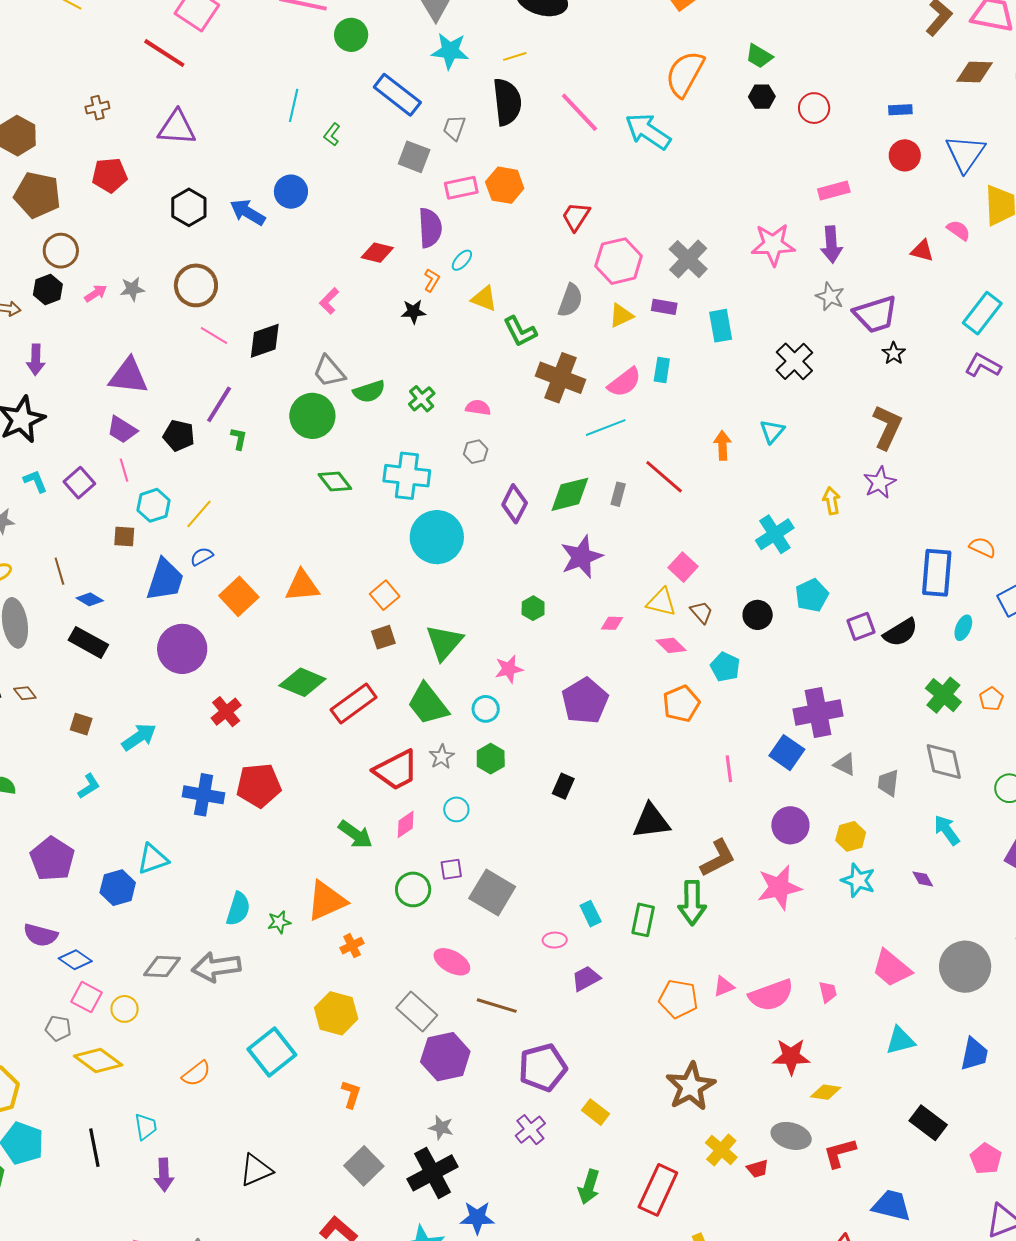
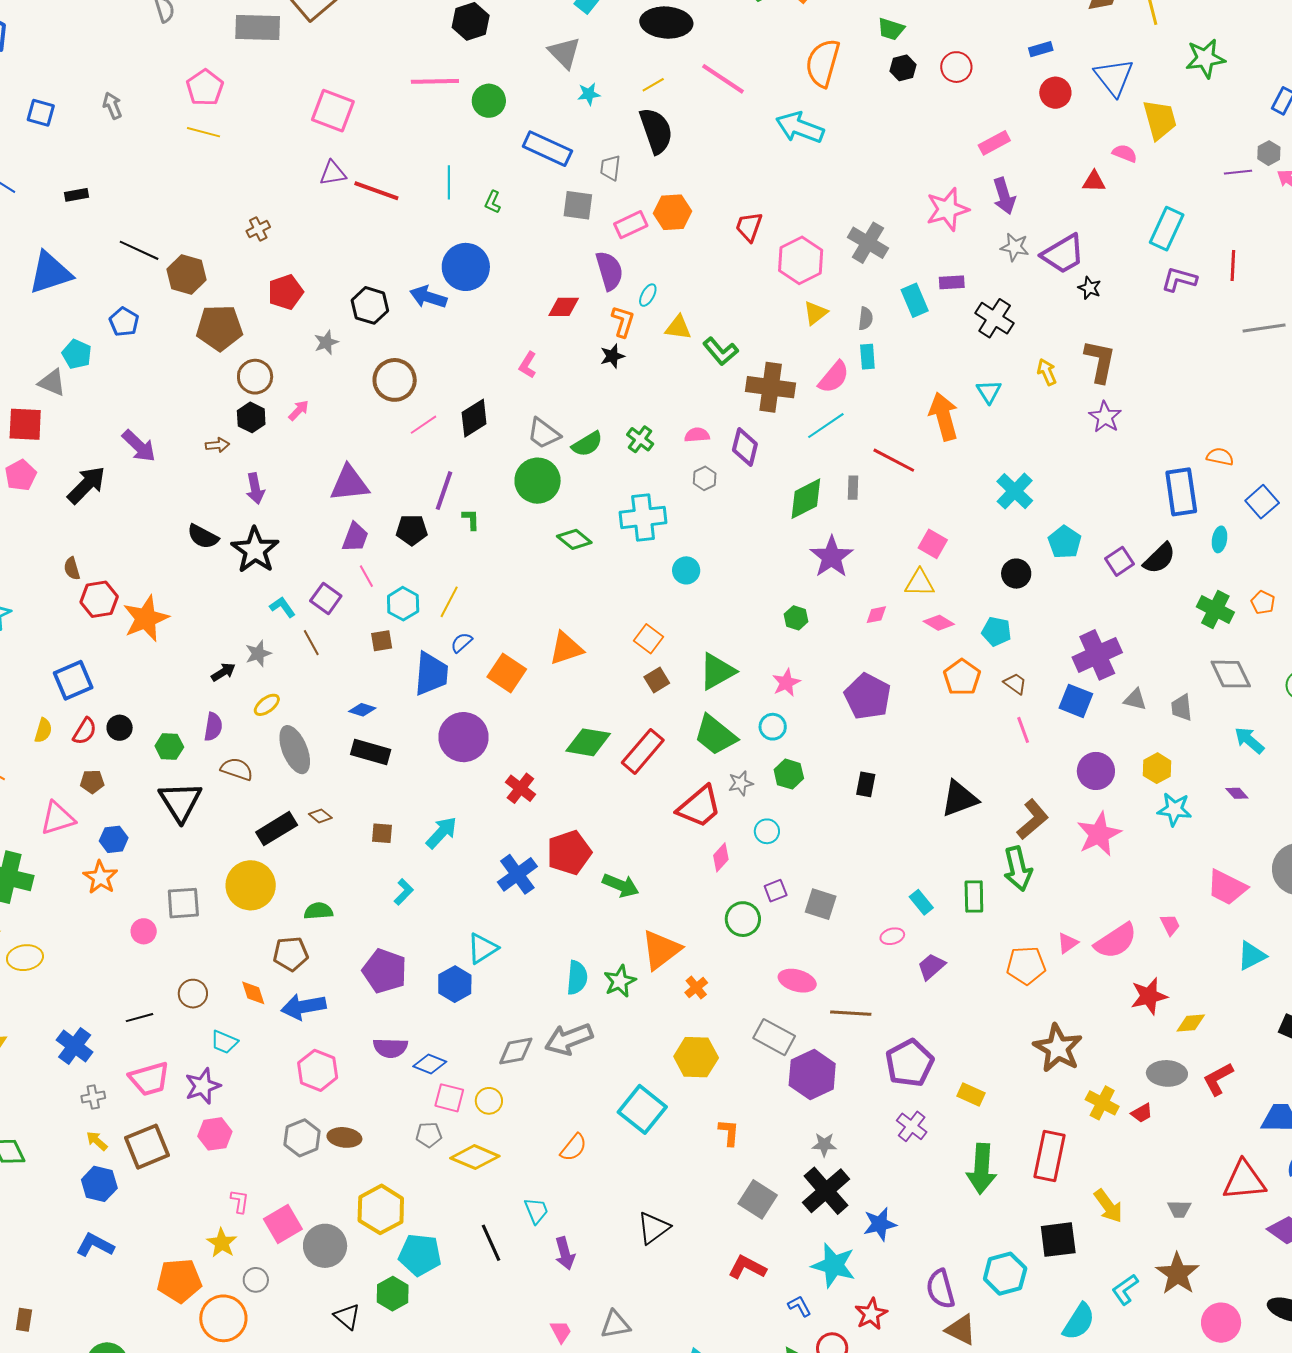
cyan star: (450, 51) -> (589, 94), size x0.6
red line: (164, 53) -> (376, 191), moved
pink line: (579, 112) -> (723, 79), moved
purple triangle: (177, 128) -> (333, 173), moved, size x0.7
blue circle: (291, 192) -> (466, 267), size x1.4
orange L-shape: (432, 280) -> (623, 321), size x1.4
gray star: (132, 289) -> (326, 342), moved
gray semicircle: (570, 300) -> (866, 319), moved, size x0.7
purple rectangle: (664, 307) -> (952, 282), moved
pink line: (214, 336) -> (423, 425), turned -52
purple trapezoid: (122, 430) -> (355, 537), turned -88
orange arrow: (723, 445) -> (944, 416), size x1.6
yellow arrow: (831, 501) -> (1047, 372), moved
purple diamond: (515, 504) -> (745, 447), moved
cyan circle: (437, 537) -> (686, 570), size x0.5
brown line: (59, 571) -> (311, 643), moved
brown trapezoid: (702, 612) -> (1015, 684), moved
green triangle: (444, 642) -> (717, 671), turned 33
gray star: (442, 757) -> (741, 783), turned 30
blue cross: (204, 795) -> (517, 874), turned -33
green arrow: (355, 834) -> (621, 885), moved
gray square: (492, 892) -> (821, 904), size x0.7
green star: (279, 922) -> (620, 981), size x1.4
green arrow: (589, 1187) -> (982, 1169), size x1.4

